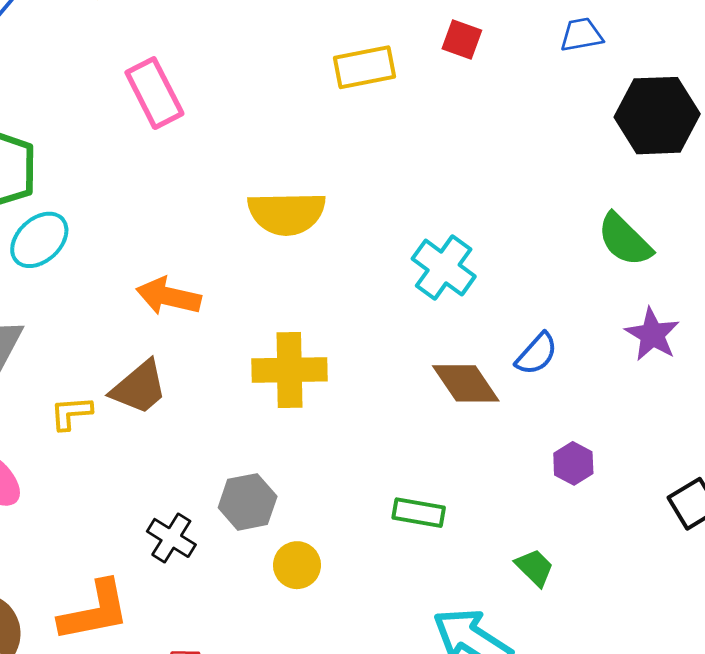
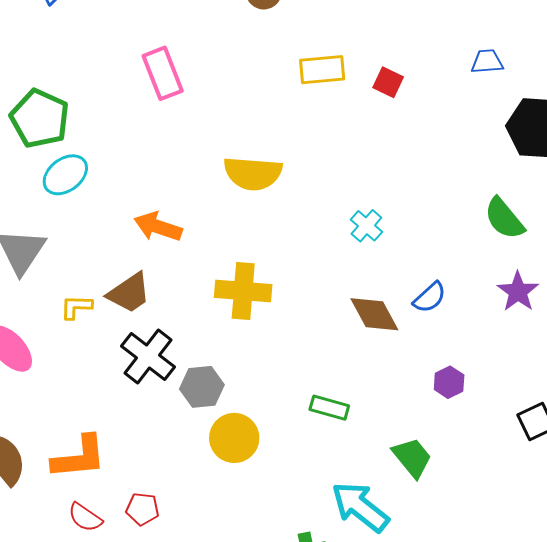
red square: (462, 39) -> (388, 82), moved
cyan cross: (444, 267) -> (366, 226), size x0.7
black cross: (171, 538) -> (148, 357), moved, size x1.5
yellow circle: (297, 565) -> (234, 438), size x1.4
green trapezoid: (535, 568) -> (412, 458), size x1.4

